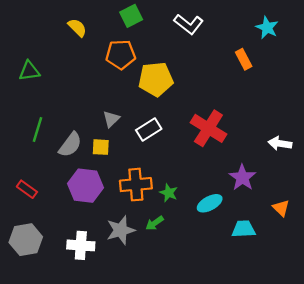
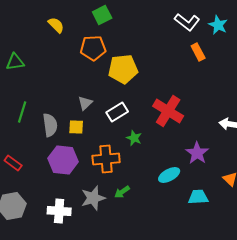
white L-shape: (189, 24) -> (187, 22), moved
gray semicircle: (70, 145) -> (50, 125), turned -45
green star: (169, 193) -> (134, 138), moved

